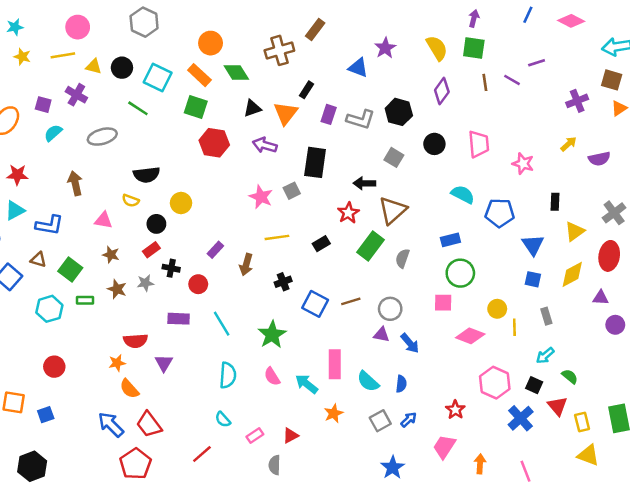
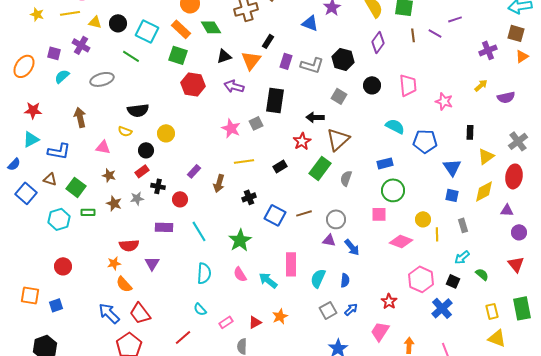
cyan semicircle: (368, 381) -> (318, 278), turned 72
red triangle: (557, 406) -> (516, 264), moved
orange star: (334, 413) -> (280, 316), moved

